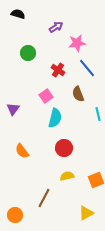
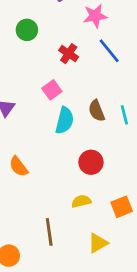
brown semicircle: (78, 94) -> (97, 111), moved
red circle: (64, 148) -> (91, 162), moved
brown line: (44, 198) -> (49, 232), turned -36
yellow triangle: (86, 213) -> (98, 243), moved

